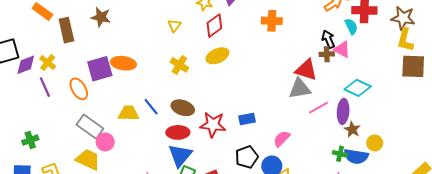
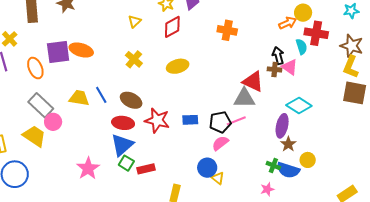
yellow ellipse: (217, 56) -> (178, 66), moved
pink line: (318, 108) -> (236, 121), moved
black pentagon: (247, 157) -> (220, 122), moved

